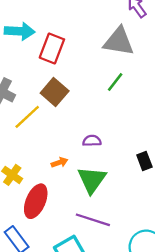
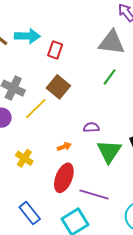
red rectangle: (52, 49) -> (55, 50), size x0.7
green triangle: (92, 180) -> (109, 151), moved
red ellipse: (36, 201) -> (64, 178), moved

